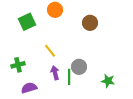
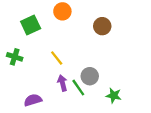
green cross: (18, 65) -> (15, 57), moved, turned 32
green line: (69, 77) -> (78, 88), turned -35
green star: (108, 81) -> (114, 96), moved

